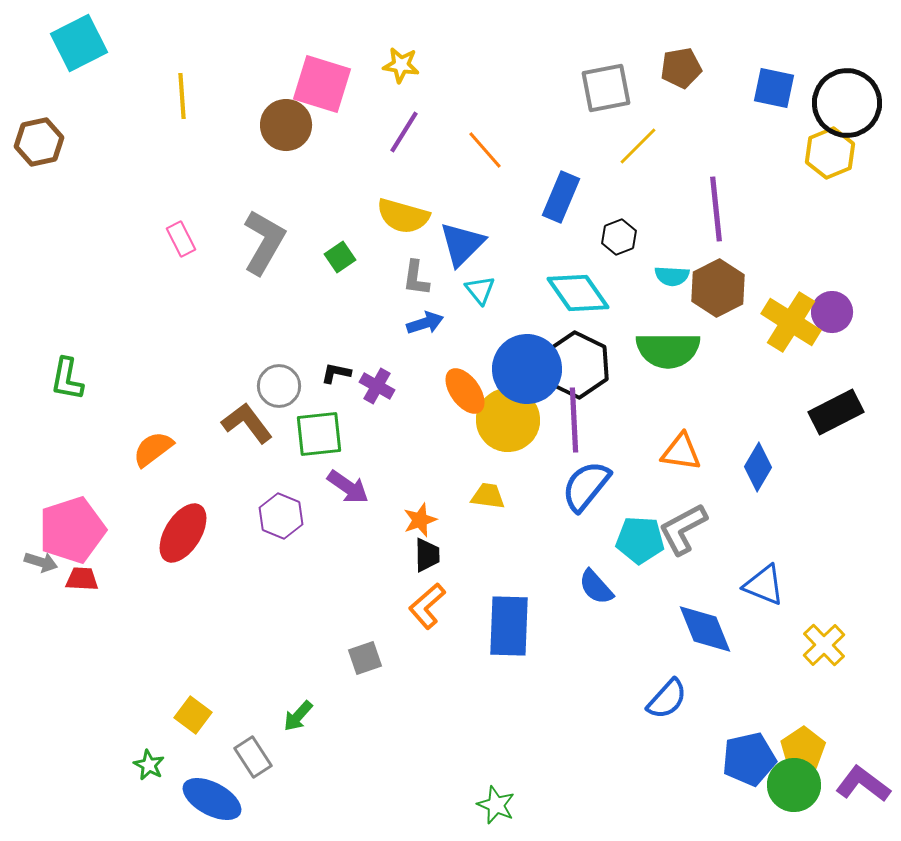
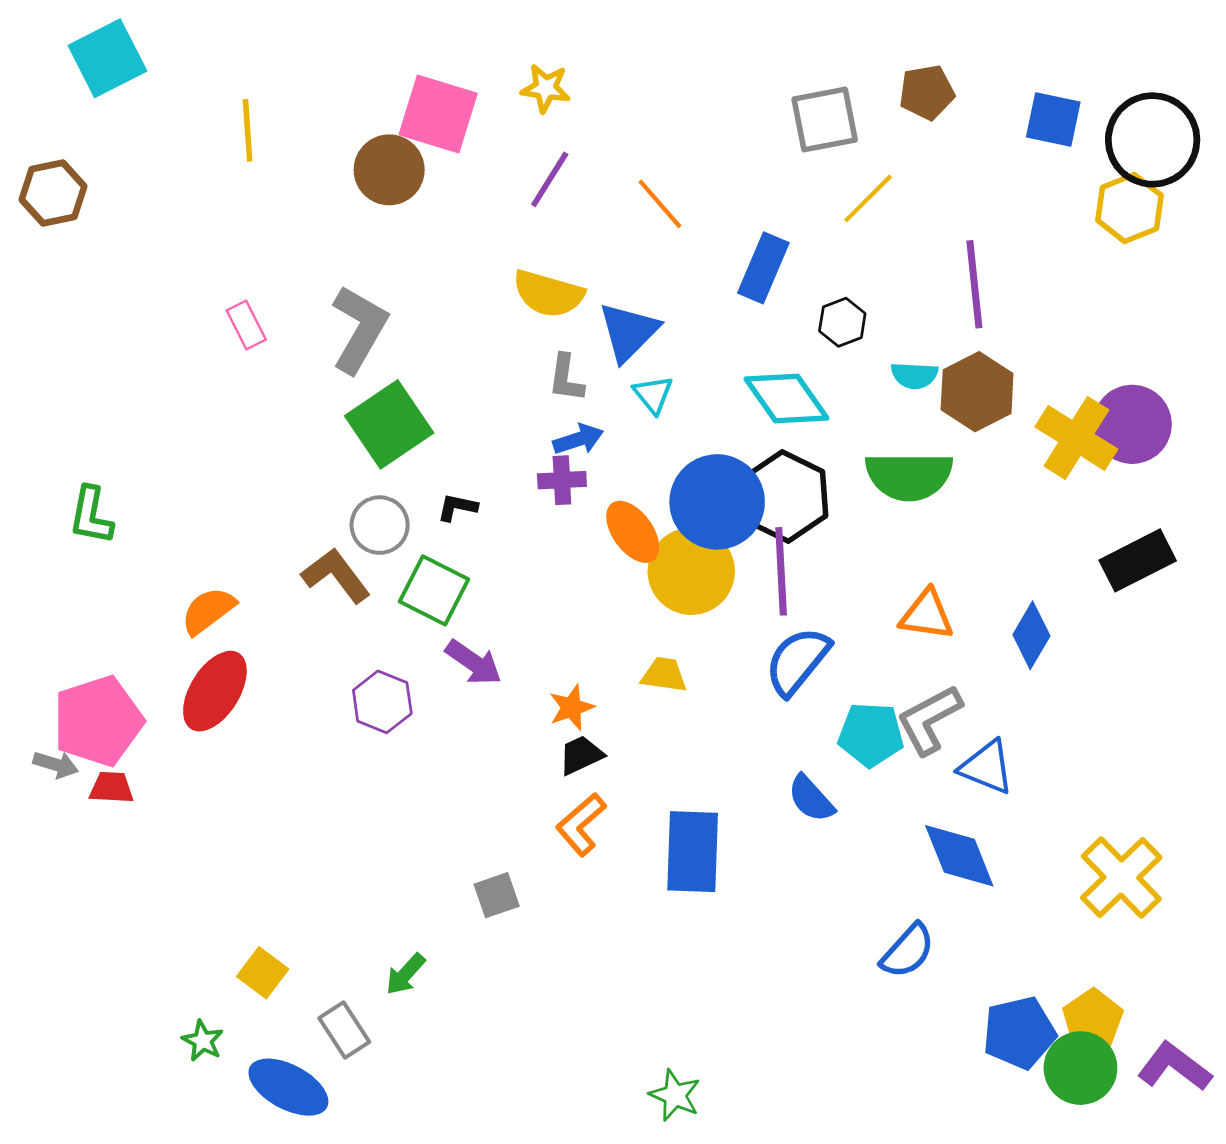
green square: (340, 257) -> (389, 424), moved, size x2.0
purple circle: (832, 312) -> (1132, 424), size x1.4
purple cross: (377, 386) -> (562, 480), moved, turned -32
green square: (319, 434) -> (434, 590), turned 33
red ellipse: (183, 533) -> (215, 691), moved
black trapezoid: (427, 555) -> (581, 755), turned -114
blue triangle: (764, 585) -> (987, 767), moved
yellow cross: (824, 645) -> (1121, 878), size x1.4

